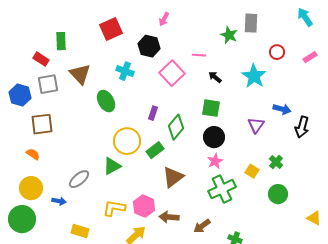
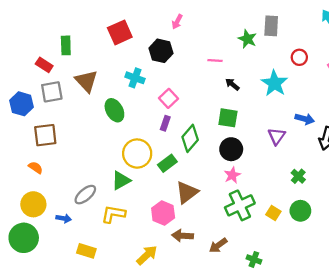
pink square: (172, 73) -> (169, 98), moved, size x0.7
yellow square: (252, 171) -> (273, 213), moved
pink hexagon: (144, 206) -> (163, 213), moved
yellow L-shape: (114, 208) -> (113, 214), moved

